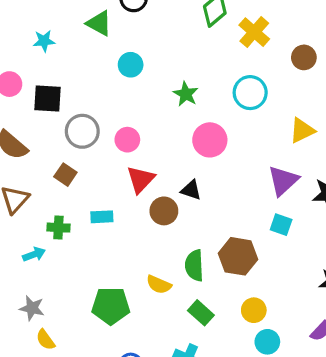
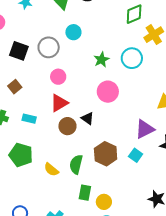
cyan circle: (250, 93) -> (132, 58), moved
black square: (47, 98) -> (19, 51), moved
gray circle: (82, 131) -> (49, 47), moved
brown hexagon: (238, 256) -> (106, 154), moved
green pentagon: (111, 306) -> (21, 155), moved
green rectangle: (201, 313) -> (85, 193), moved, turned 42

